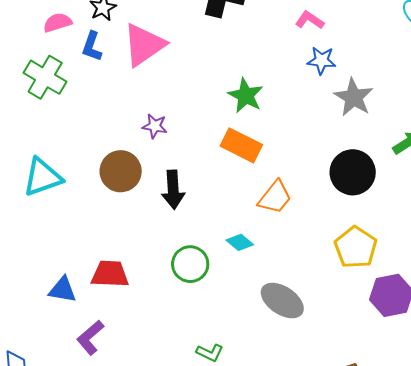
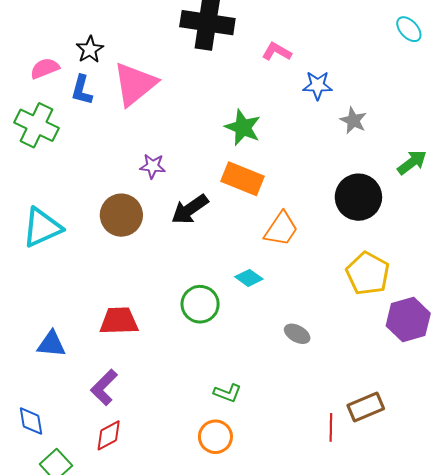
pink L-shape: (310, 20) -> (277, 52), moved
gray star: (354, 97) -> (353, 120), size x0.7
black arrow: (173, 190) -> (190, 209), moved, turned 63
blue triangle: (62, 290) -> (51, 344), moved
gray ellipse: (282, 301) -> (297, 334), size x0.6

